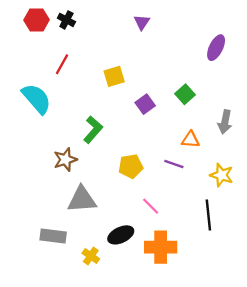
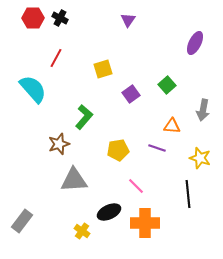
gray rectangle: (53, 236) -> (22, 221), moved, turned -60

